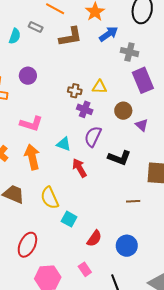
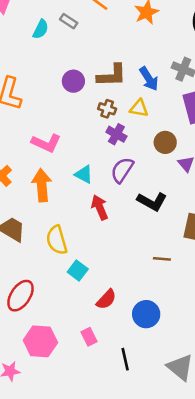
blue arrow: (109, 34) -> (149, 79), moved, turned 84
brown L-shape: (71, 37) -> (112, 75), moved
purple circle: (28, 76) -> (73, 81), moved

